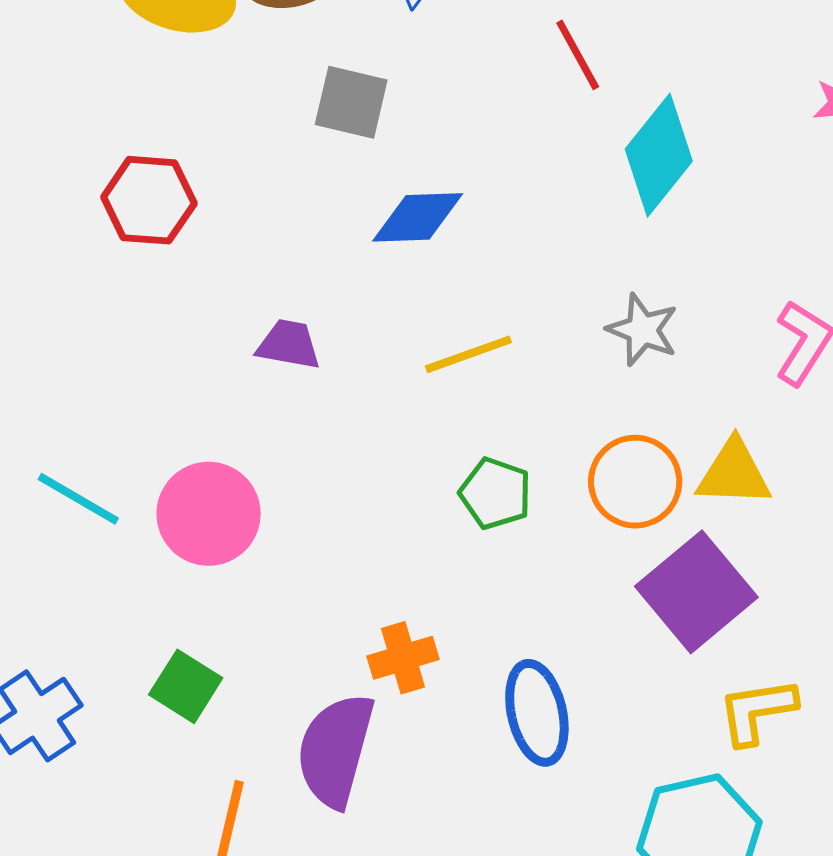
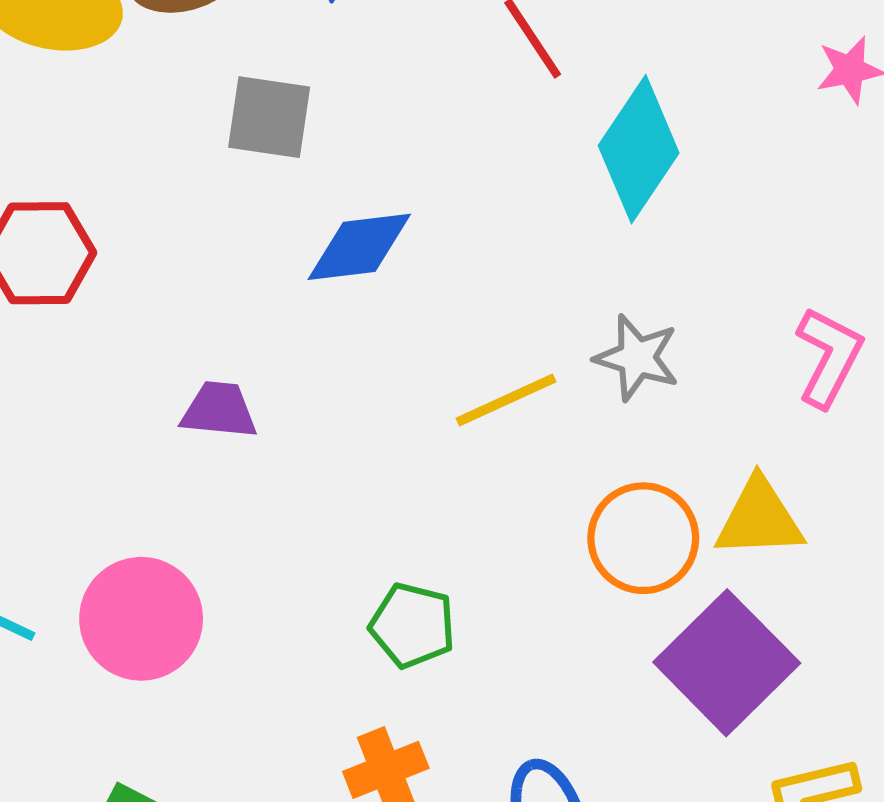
yellow line: (468, 354) -> (506, 400), moved
green pentagon: (495, 493) -> (412, 625), moved

